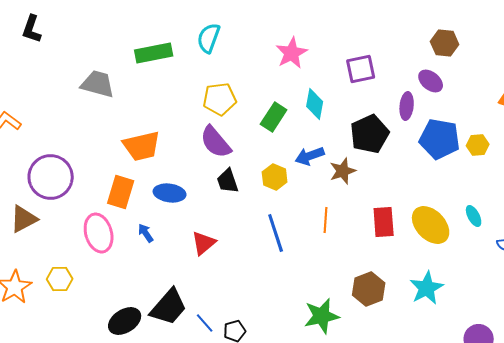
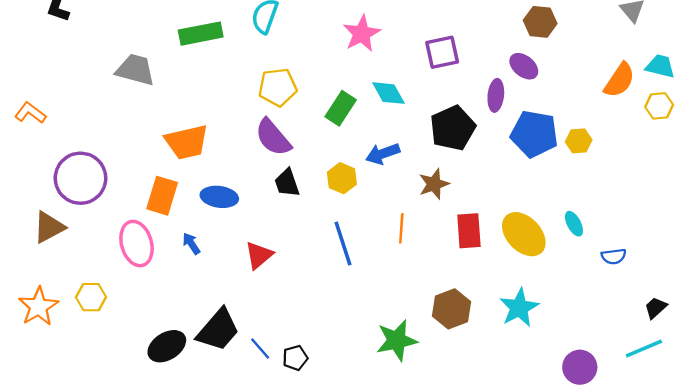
cyan diamond: (315, 104) -> (388, 93), turned -40
brown star: (343, 171) -> (434, 184), moved

